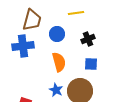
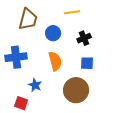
blue cross: (23, 46) -> (16, 57), moved
blue star: (56, 90) -> (35, 85), moved

